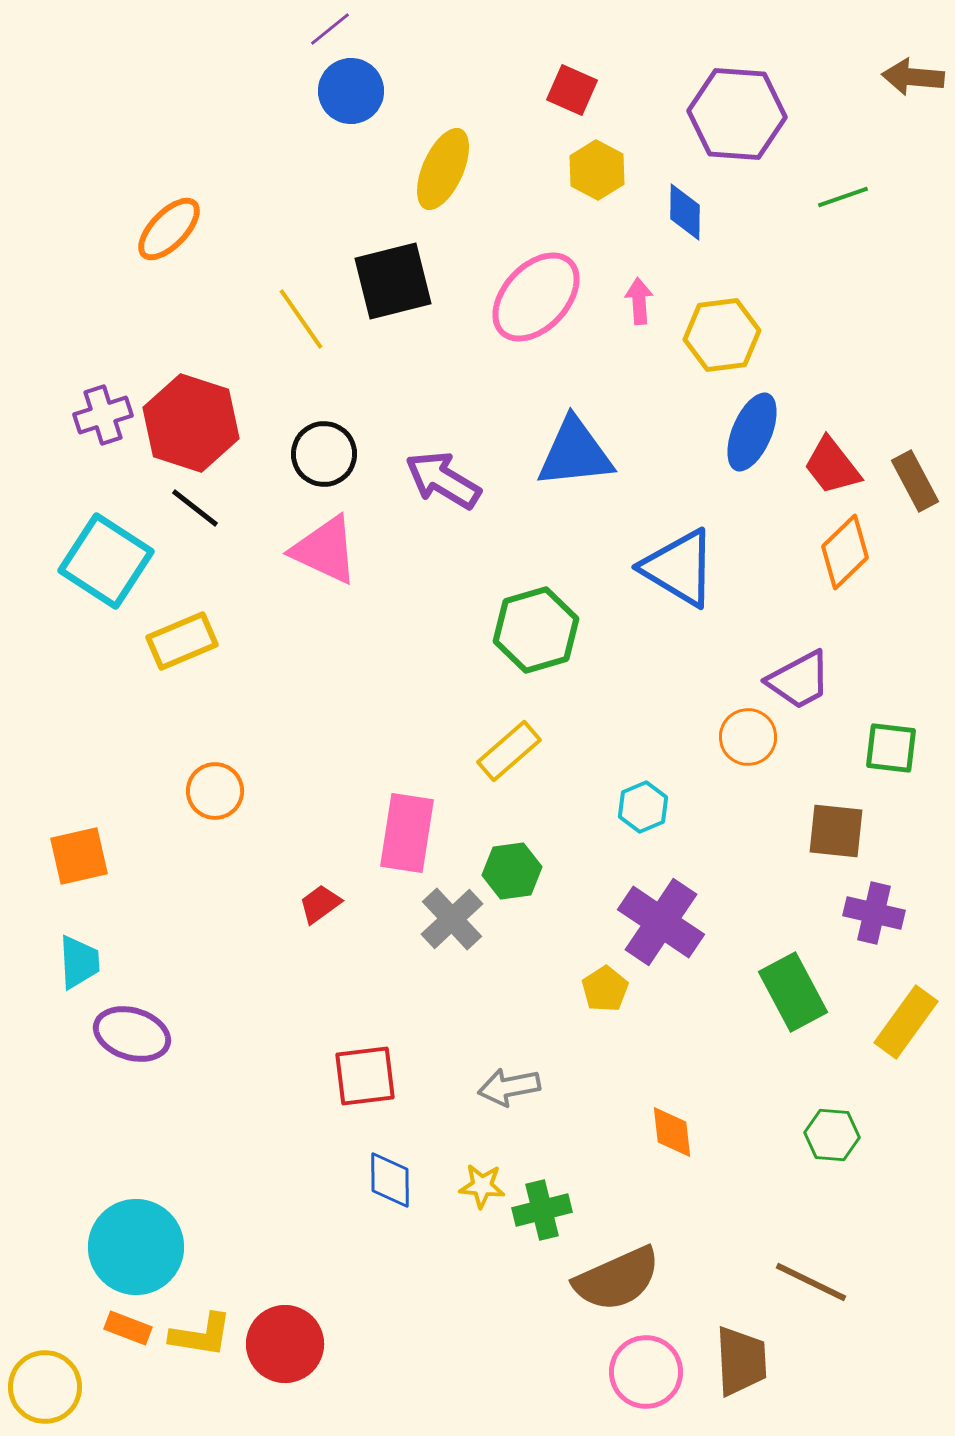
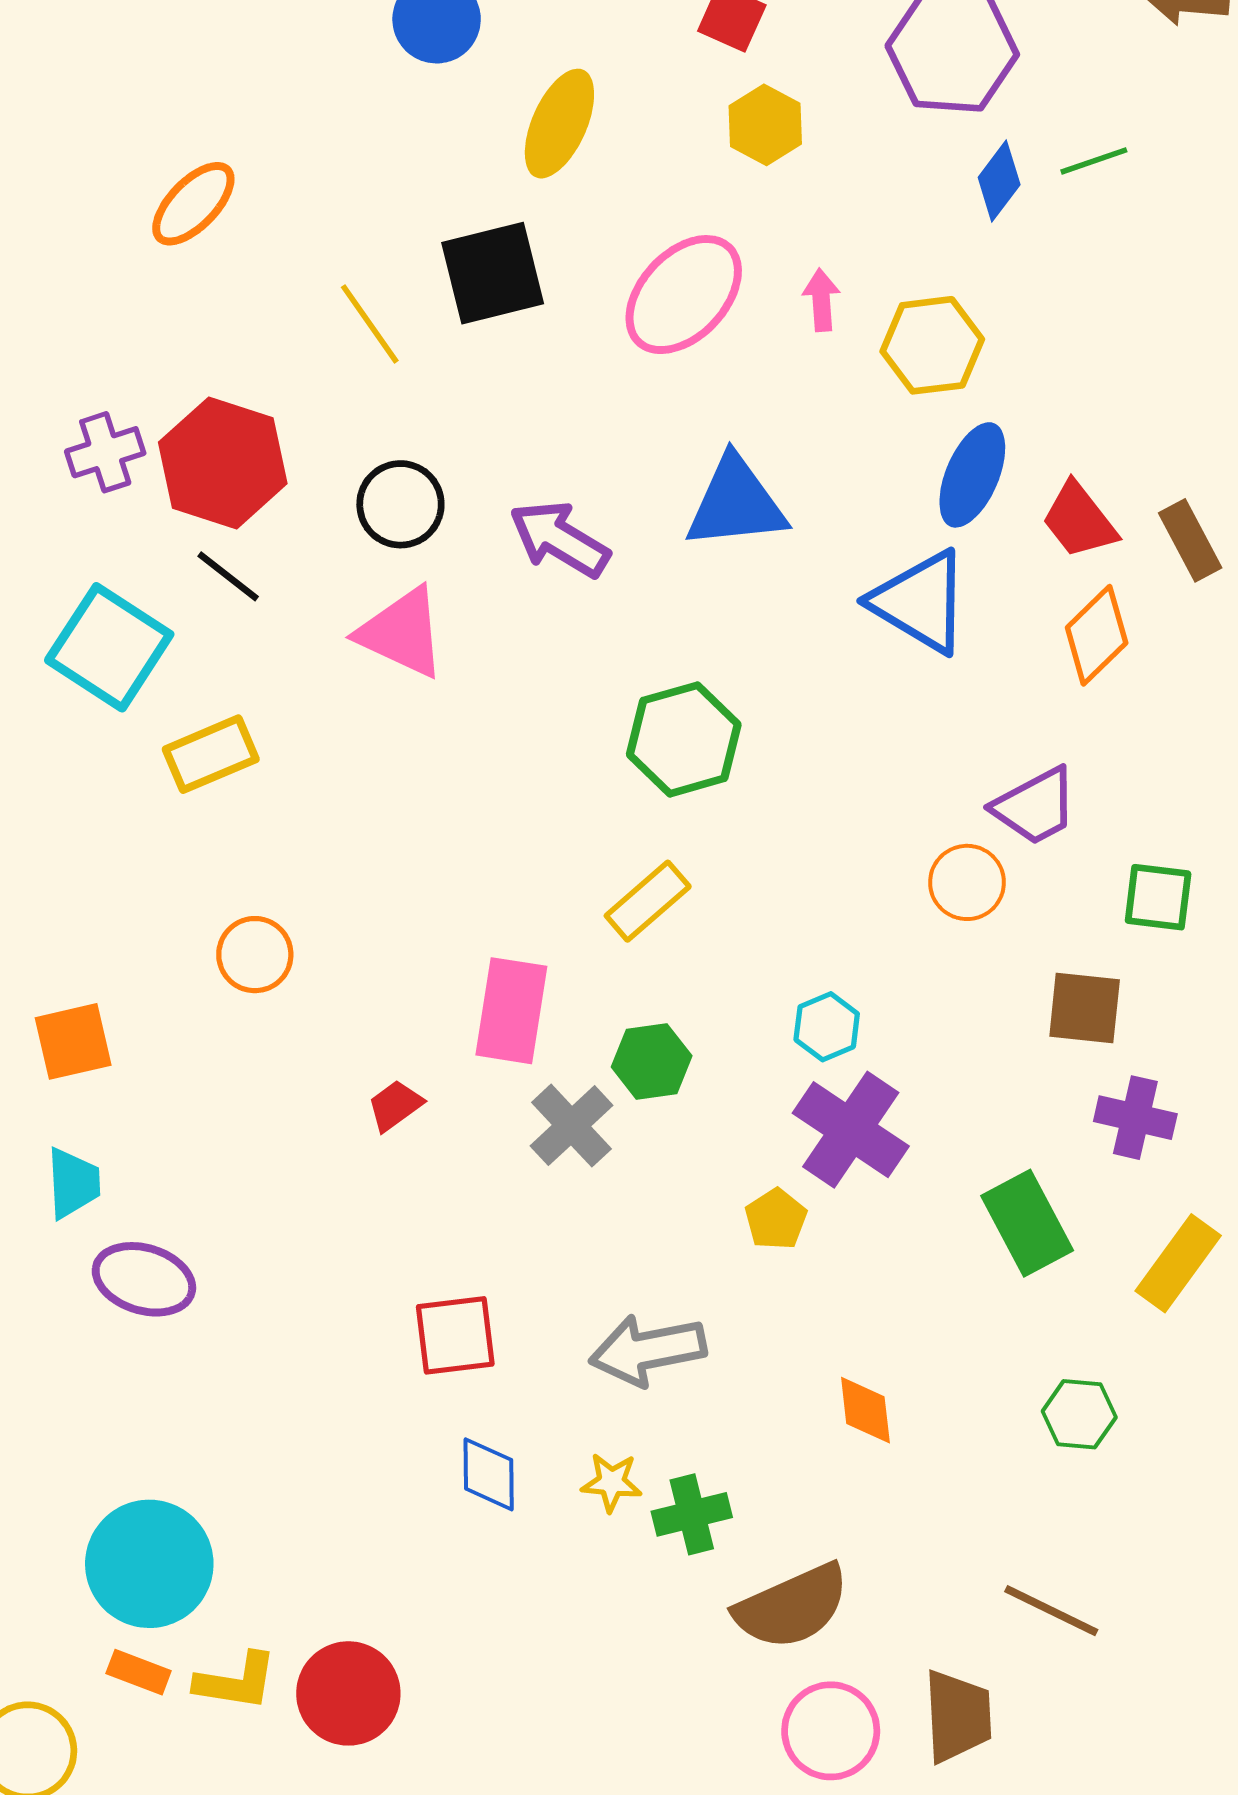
blue diamond: (685, 212) -> (999, 181), moved, turned 36
blue triangle: (679, 568) -> (920, 602), moved
cyan hexagon: (643, 807) -> (827, 1027), moved
gray arrow: (509, 1087) -> (648, 1350), size x1.4

